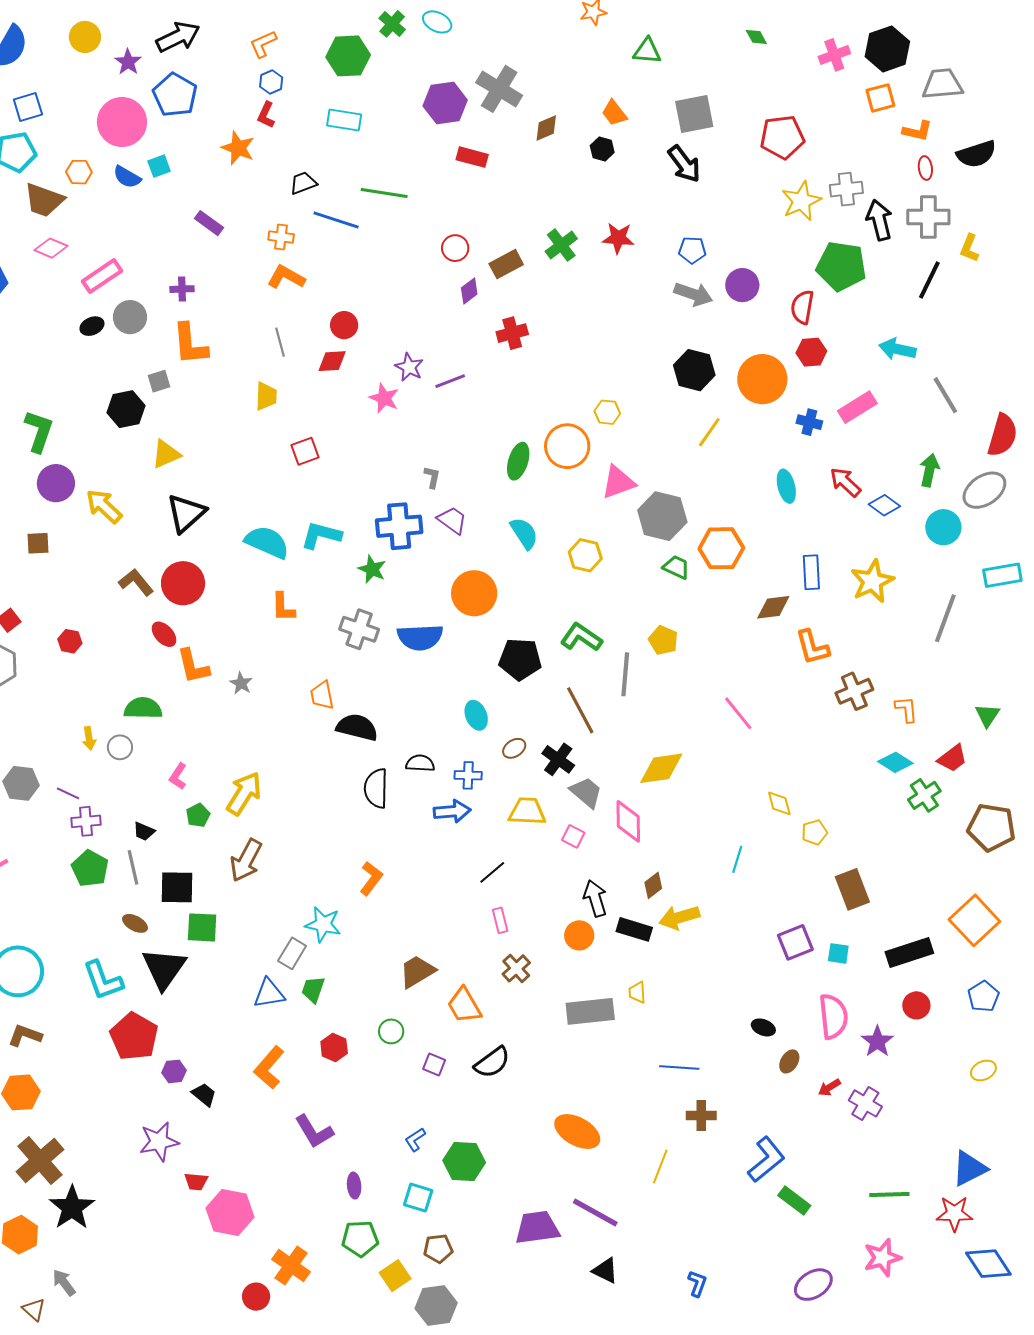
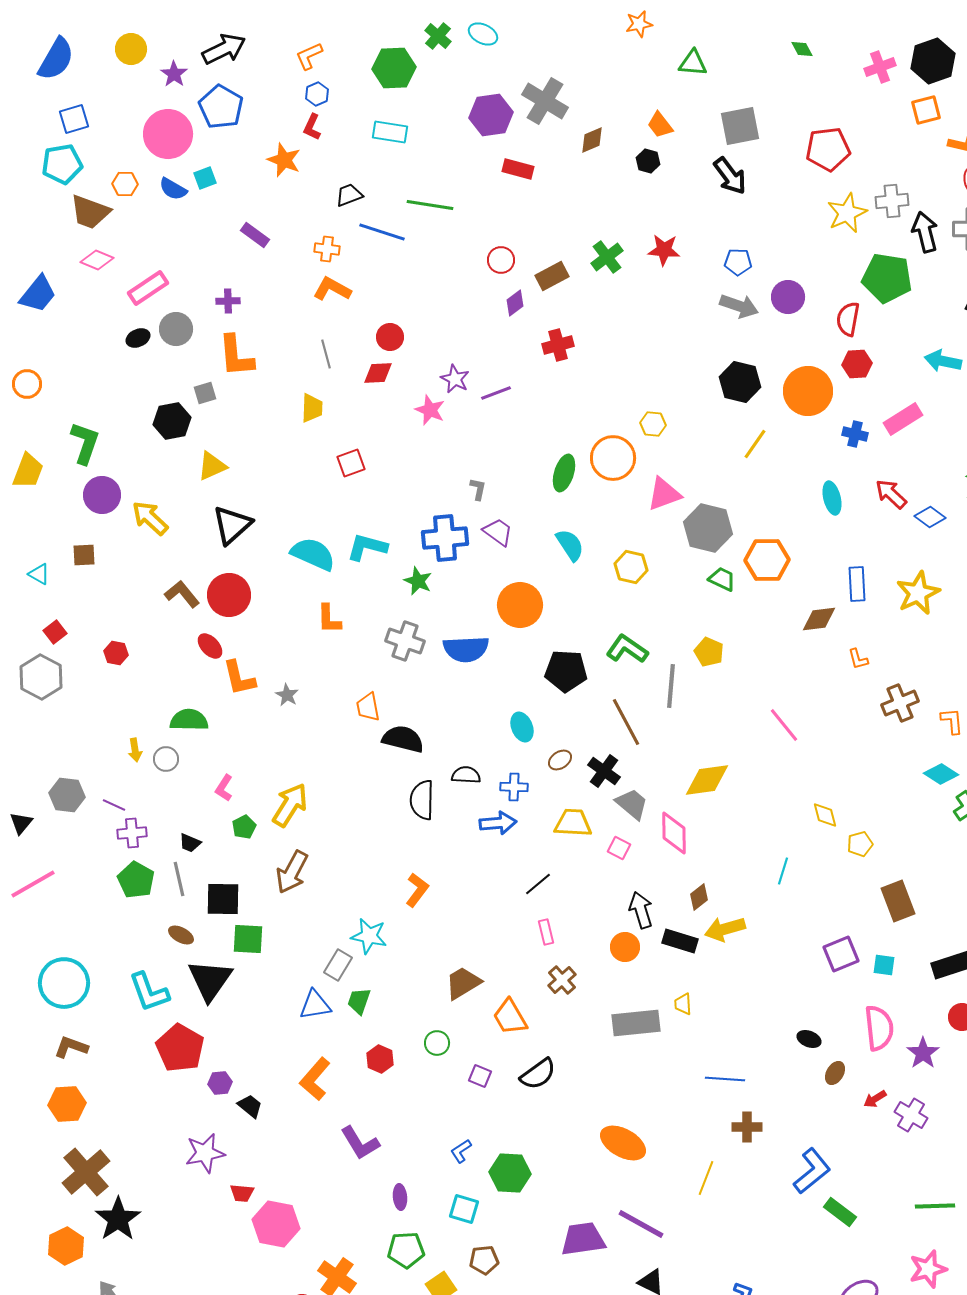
orange L-shape: (812, 647) -> (858, 659), size x0.6

